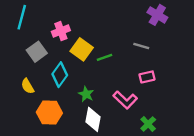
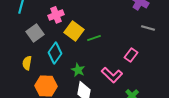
gray line: (141, 46) -> (148, 28), moved
pink rectangle: (147, 77) -> (131, 55), turned -40
yellow semicircle: (28, 86) -> (27, 63), turned 40

